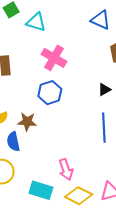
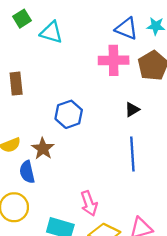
pink cross: (54, 58) -> (114, 60), moved, turned -30
brown star: (27, 122) -> (43, 149), turned 30

